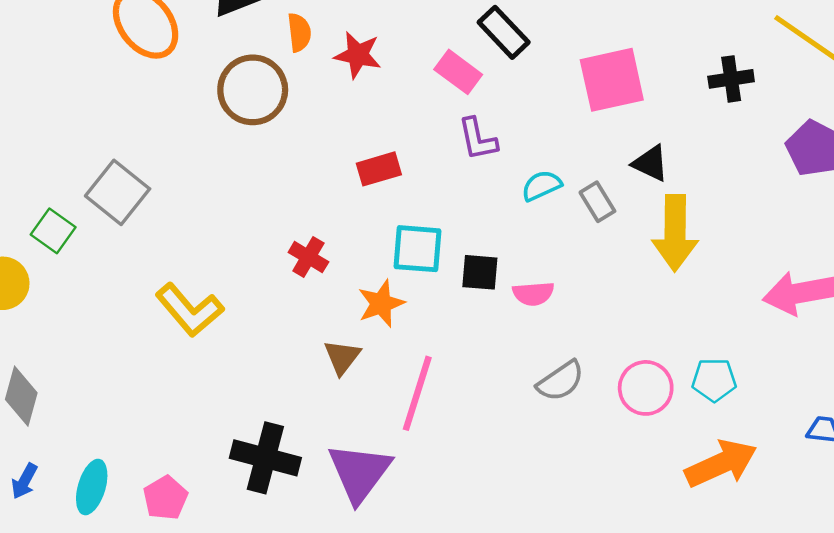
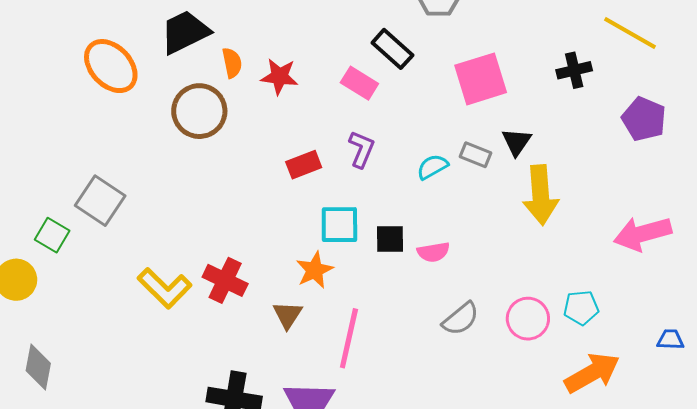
purple L-shape: (478, 139) -> (362, 149), moved, turned -141
black triangle: (650, 163) -> (517, 142), turned 44
gray rectangle: (597, 202) -> (476, 155), moved, turned -32
red cross: (308, 257) -> (225, 280), moved, size x1.4

